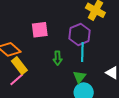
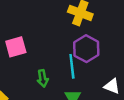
purple hexagon: (79, 35) -> (86, 49), moved

